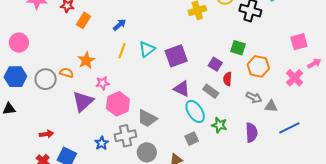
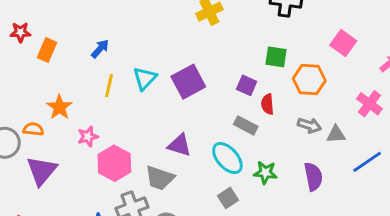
pink square: (299, 42) -> (343, 43), moved, turned -30
pink cross: (295, 78) -> (369, 104), moved
purple triangle: (182, 89) -> (179, 145), moved
purple triangle: (83, 101) -> (42, 171), moved

